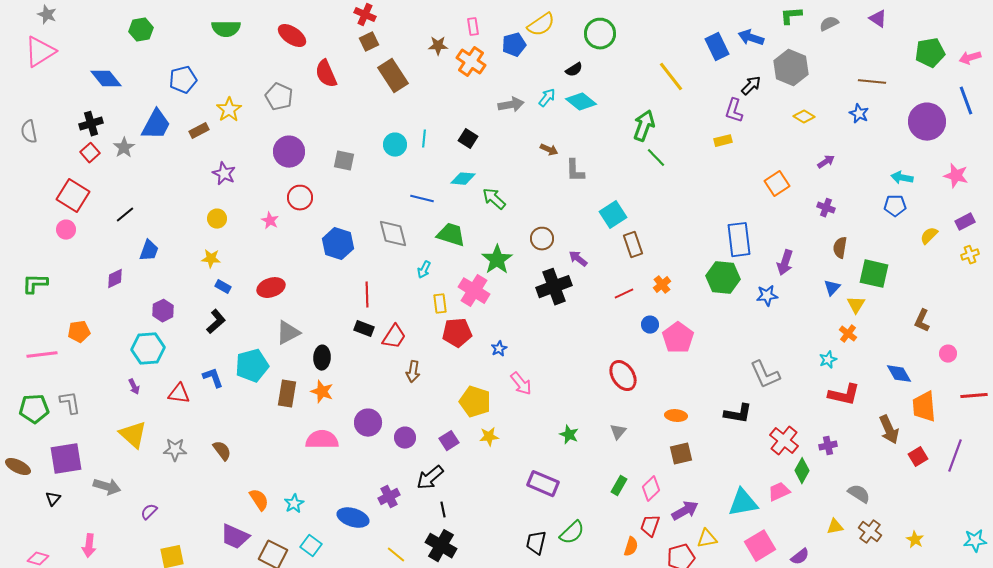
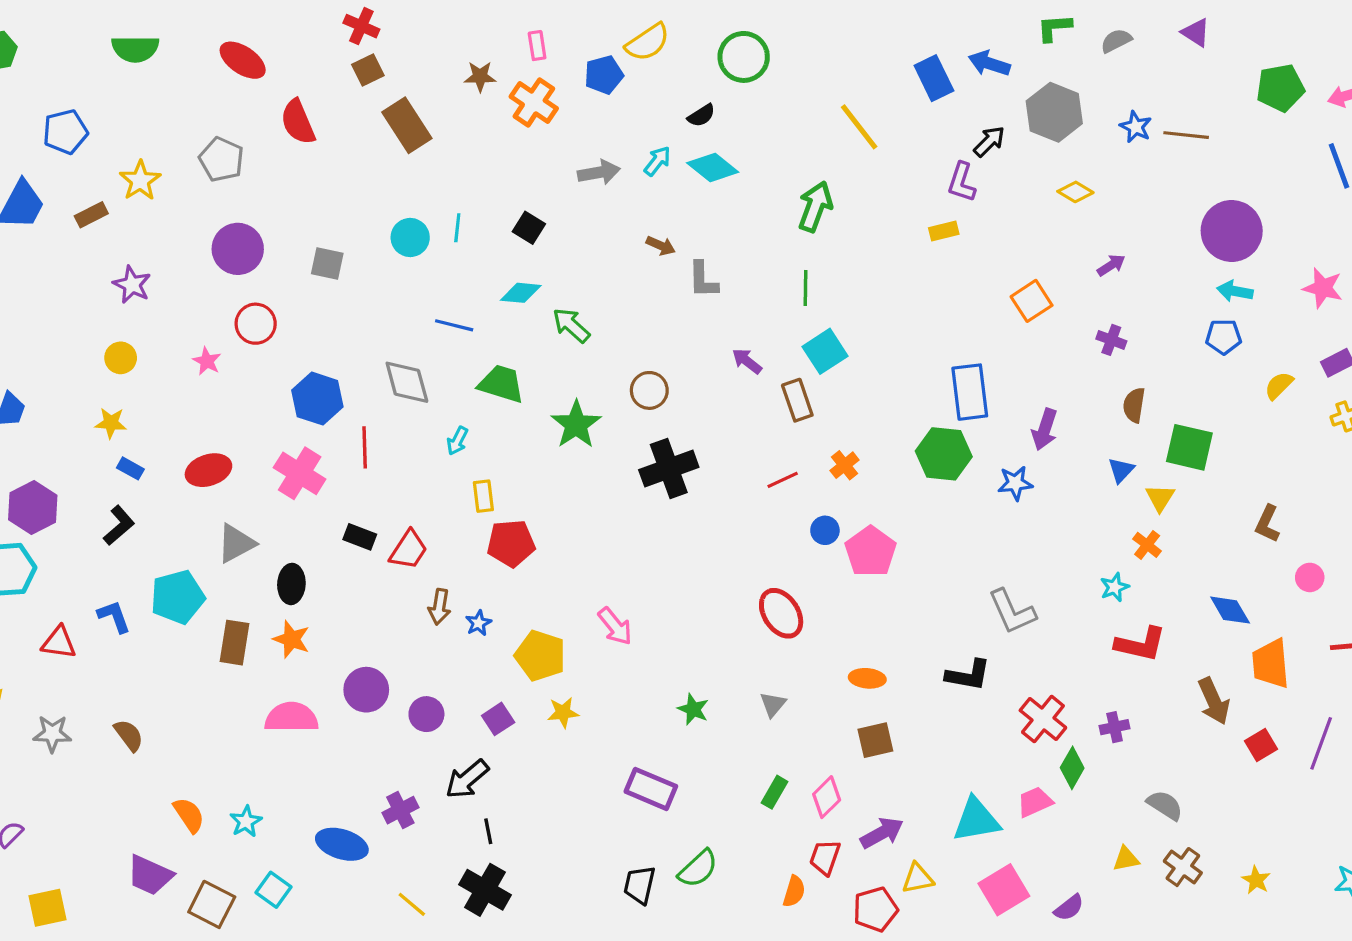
blue star: (859, 114) -> (1136, 127), moved
purple circle: (927, 122) -> (1232, 231), moved
green line: (656, 158) -> (805, 288), moved, turned 45
cyan square: (613, 215) -> (825, 351), moved
purple arrow: (578, 259) -> (747, 361), moved
pink cross: (474, 291) -> (300, 473), moved
red line: (367, 295) -> (365, 447), moved
purple hexagon: (163, 311) -> (33, 508), size x1.4
blue star: (499, 349) -> (478, 623), moved

